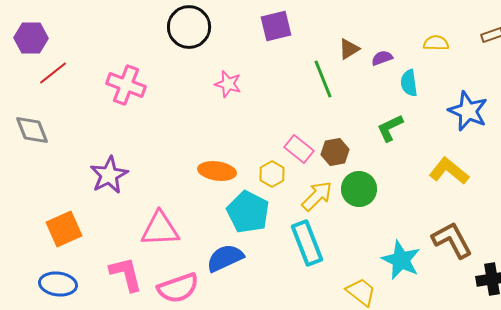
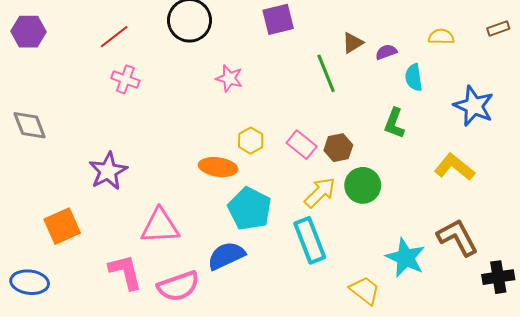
red line: (53, 73) -> (114, 37), moved
pink cross: (126, 85) -> (125, 79), size x0.7
green L-shape: (390, 128) -> (394, 123), turned -44
yellow hexagon: (272, 174) -> (251, 141), moved
blue ellipse: (58, 284) -> (30, 282), moved

